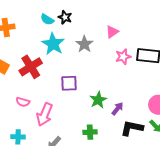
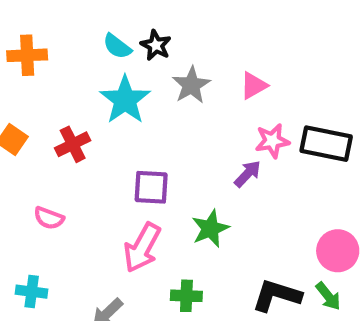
gray star: (84, 44) -> (191, 85), moved
red cross: (31, 67) -> (73, 144), size x0.7
purple arrow: (117, 109) -> (247, 174), moved
pink arrow: (45, 114) -> (142, 248), moved

